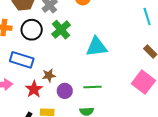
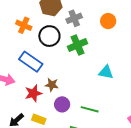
cyan triangle: (97, 47) -> (106, 72), size x0.7

